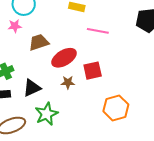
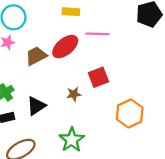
red ellipse: (64, 58) -> (65, 47), moved
green star: (47, 114) -> (72, 140), moved

